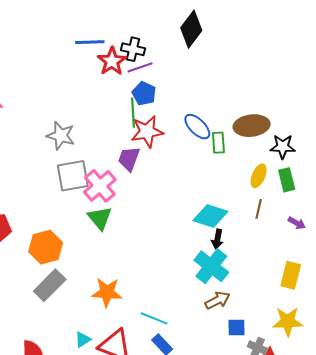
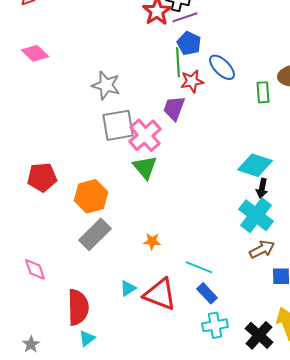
blue ellipse: (197, 127) -> (222, 67), moved
red star: (147, 132) -> (192, 81), size x0.7
orange star: (107, 292) -> (152, 241), size x0.6

